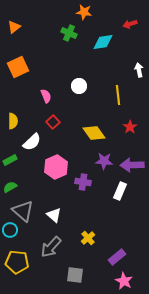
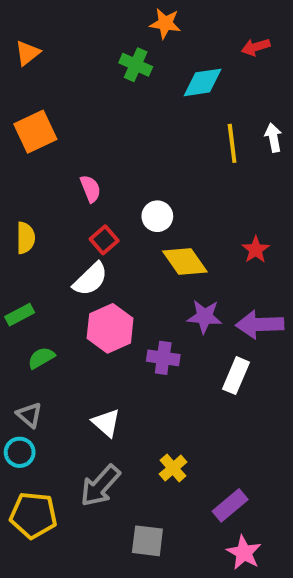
white circle: (79, 86) -> (157, 216), moved
yellow line: (118, 95) -> (232, 143), moved
white semicircle: (32, 142) -> (90, 279), moved
green semicircle: (10, 187) -> (41, 358), moved
gray triangle: (23, 211) -> (29, 415), moved, size x0.6

